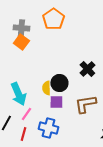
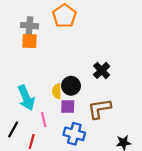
orange square: (21, 42) -> (29, 41), turned -35
pink line: (26, 114) -> (44, 120), moved, turned -48
blue cross: (48, 128) -> (74, 134), moved

